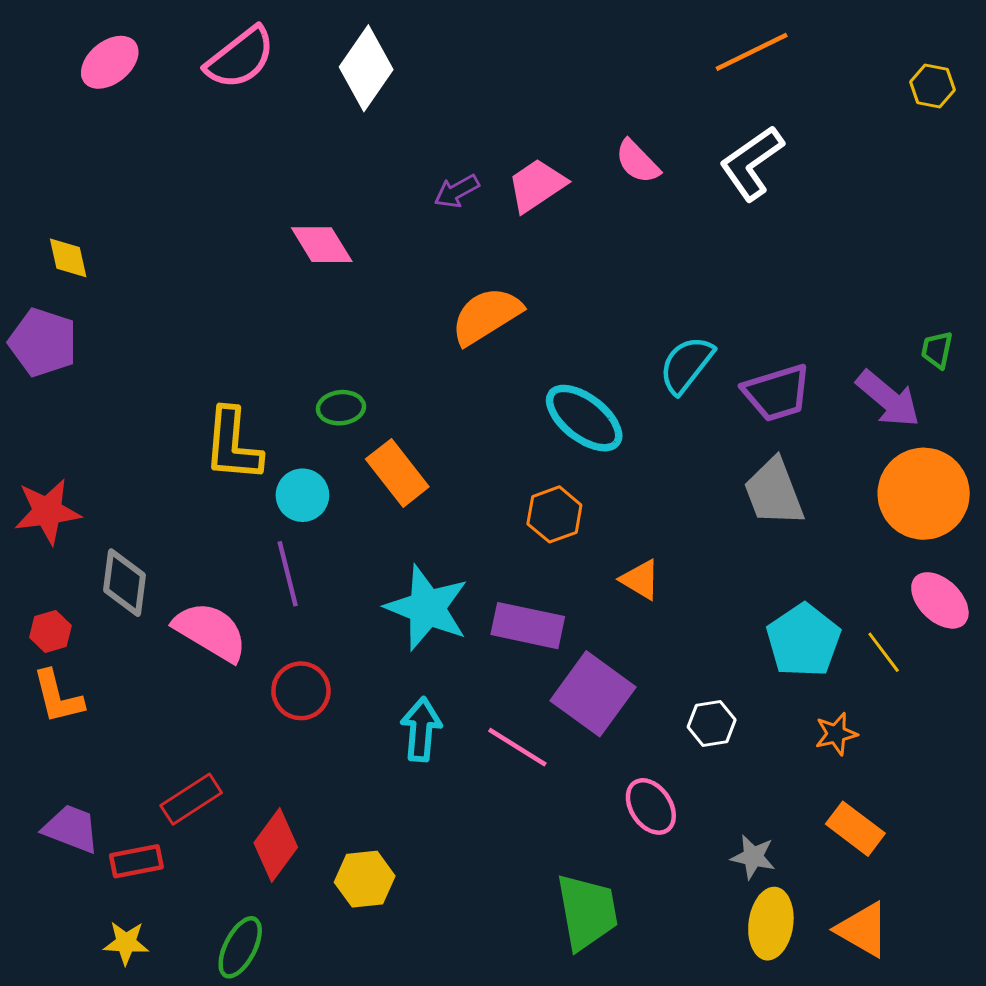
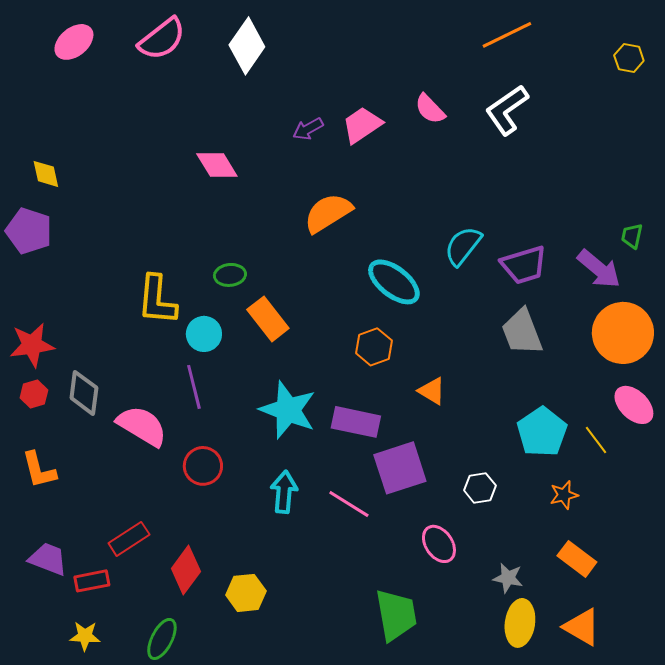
red hexagon: (50, 632) -> (34, 394), moved
purple square: (593, 694) -> (400, 468), turned 36

